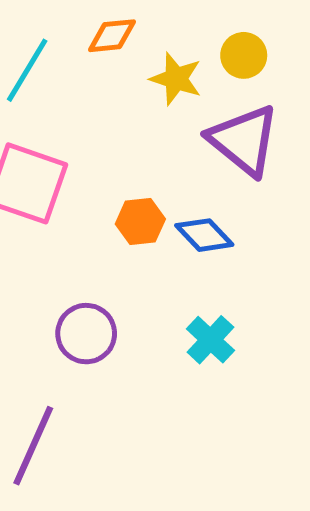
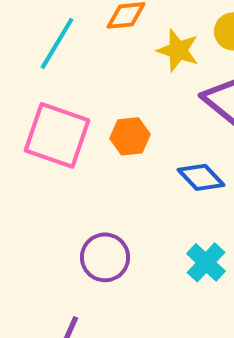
orange hexagon: (140, 222) -> (130, 136), moved

